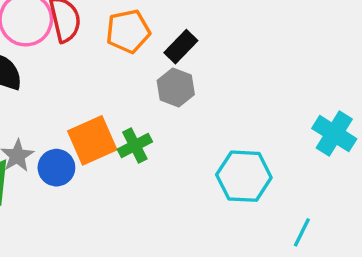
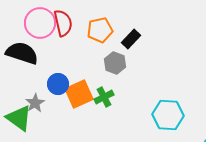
gray hexagon: (176, 88) -> (115, 63), moved
blue circle: (56, 168) -> (58, 84), moved

